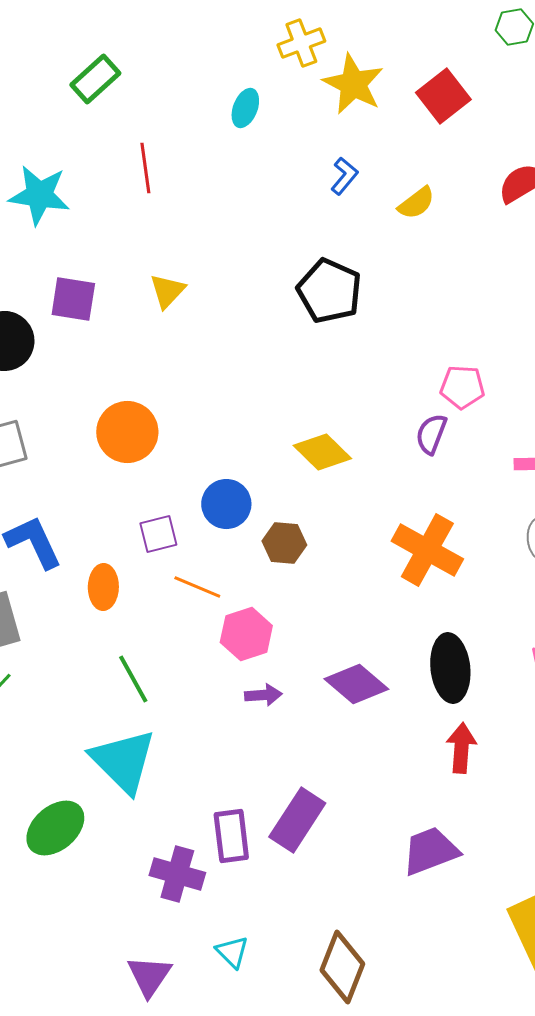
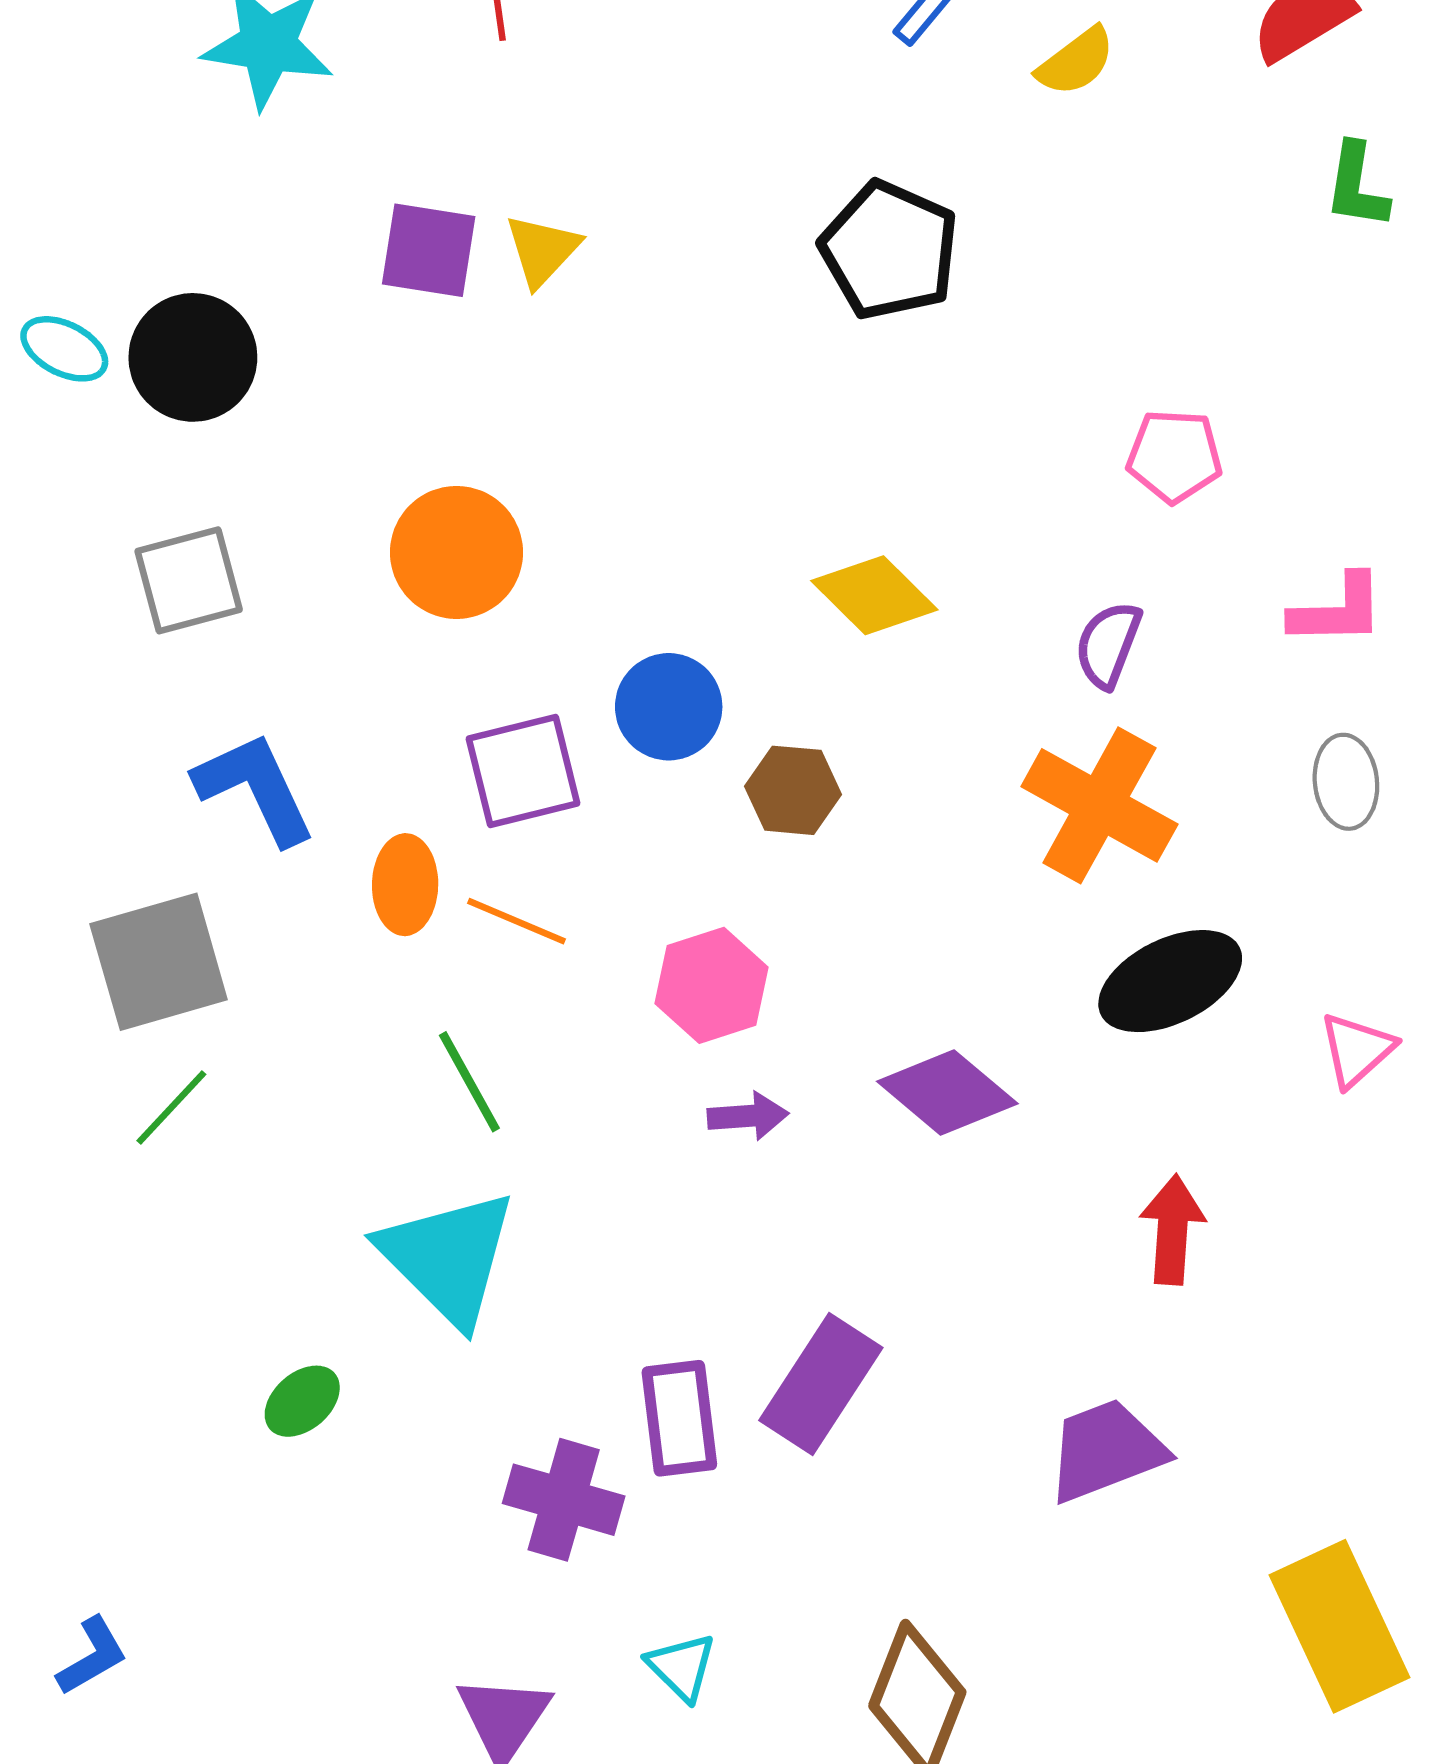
purple square: (73, 299) -> (429, 250), moved
purple semicircle: (431, 434) -> (1108, 645), moved
purple square: (158, 534) -> (523, 771), size x1.4
orange line: (197, 587) -> (517, 921), moved
black ellipse: (450, 668) -> (1170, 981), moved, turned 70
green ellipse: (55, 828) -> (302, 1401), size x0.6

